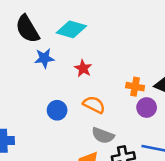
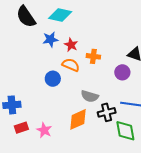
blue star: (44, 58) -> (50, 39), moved
orange cross: (135, 87) -> (93, 56), moved
orange semicircle: (94, 105) -> (71, 65), moved

